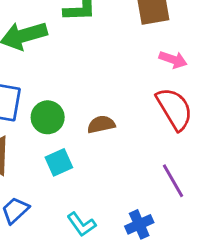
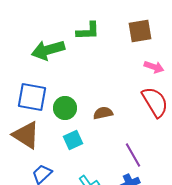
purple line: (173, 181) -> (133, 155), moved

